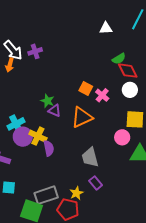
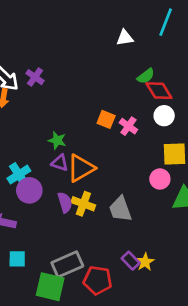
purple cross: (35, 51) -> (35, 77), turned -32
purple triangle: (54, 111) -> (60, 163), moved
orange triangle: (82, 117) -> (81, 168), moved
yellow cross: (38, 136) -> (83, 204), moved
purple rectangle: (96, 183) -> (131, 261), moved
yellow star: (77, 193) -> (145, 262), moved

